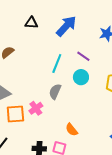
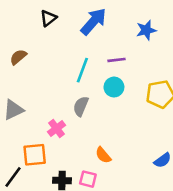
black triangle: (31, 23) -> (48, 18), turned -40
purple line: (83, 56) -> (116, 60), turned -40
orange square: (15, 114) -> (35, 155), moved

